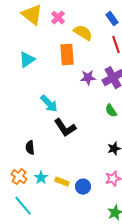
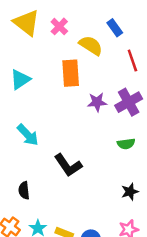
blue rectangle: (112, 19) -> (115, 28), moved
cyan arrow: (49, 104) -> (28, 135), moved
green semicircle: (111, 111) -> (126, 144), turned -64

